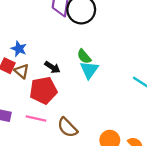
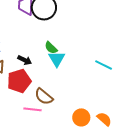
pink line: (36, 118) -> (32, 109), moved
brown semicircle: (67, 127) -> (44, 97), moved

